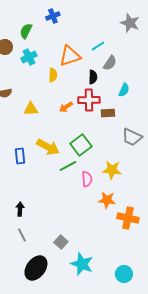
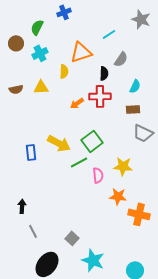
cyan line: (98, 46) -> (109, 34), moved
yellow triangle: (31, 109) -> (41, 87), moved
brown rectangle: (108, 113) -> (133, 109), moved
black arrow: (20, 209) -> (22, 206), moved

